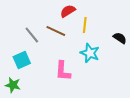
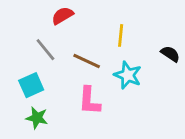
red semicircle: (68, 11) -> (62, 16), moved
brown line: (56, 31) -> (87, 61), moved
green star: (13, 85) -> (37, 118), moved

